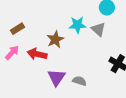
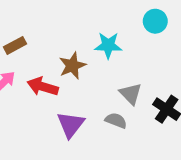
gray triangle: (98, 29) -> (131, 94), moved
gray semicircle: (79, 81) -> (116, 121), moved

